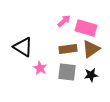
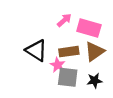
black triangle: (23, 47) -> (36, 50), moved
pink star: (40, 68) -> (58, 65), moved

